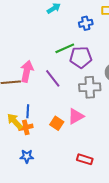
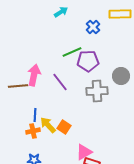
blue cross: (86, 23) -> (93, 27), turned -32
pink triangle: (76, 116) -> (84, 152), moved
yellow arrow: (15, 121) -> (48, 125), moved

